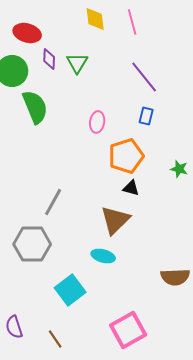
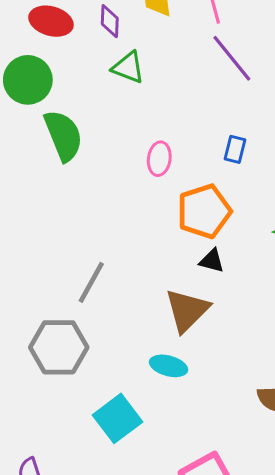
purple diamond: (49, 59) -> (110, 21), moved
green triangle: (77, 63) -> (128, 68), turned -40
purple line: (144, 77) -> (232, 58), moved

